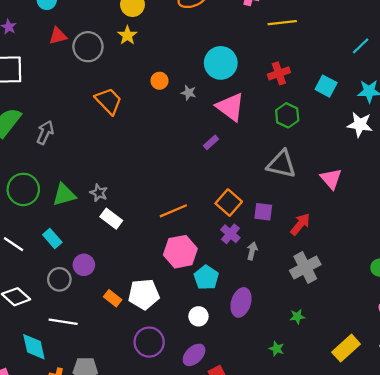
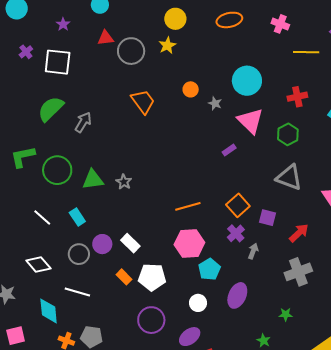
green hexagon: (287, 115) -> (288, 134), moved
white rectangle: (111, 219) -> (130, 243), moved

